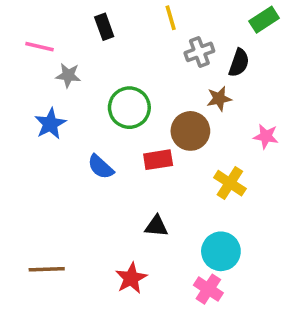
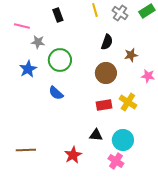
gray cross: (199, 52) -> (120, 13), moved, turned -35
black semicircle: (239, 63) -> (107, 42), moved
brown star: (219, 99) -> (131, 55), moved
green circle: (129, 108) -> (60, 60), moved
red rectangle: (158, 160) -> (104, 105), moved
black triangle: (156, 226) -> (96, 135), moved

